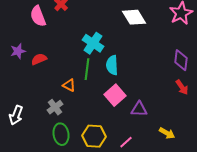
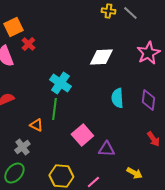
white diamond: (134, 17) -> (101, 57), turned -60
cyan semicircle: (112, 65) -> (117, 98), moved
red arrow: (182, 87) -> (153, 139), moved
green ellipse: (61, 134) -> (14, 173), moved, turned 50

